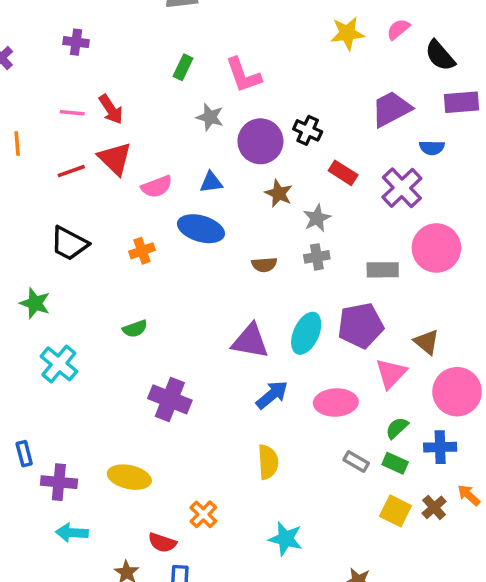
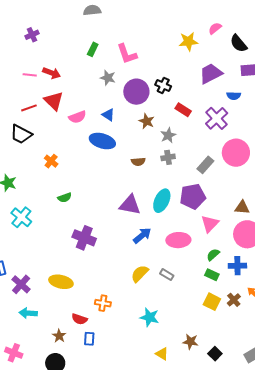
yellow star: (347, 33) -> (188, 41), moved
purple cross: (76, 42) -> (32, 35), turned -32
red arrow: (111, 109) -> (52, 73), turned -36
blue triangle: (211, 182) -> (108, 115), turned 40
black trapezoid: (69, 243) -> (21, 134), moved
orange cross: (142, 251) -> (51, 161), moved, turned -32
gray rectangle: (383, 270) -> (205, 165), turned -48
brown triangle: (427, 342) -> (242, 207), moved, turned -35
yellow semicircle: (268, 462) -> (140, 274), turned -132
gray rectangle: (356, 462) -> (167, 275), moved
purple cross: (59, 482) -> (21, 284), turned 36
orange cross: (203, 514) -> (103, 303), turned -35

